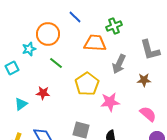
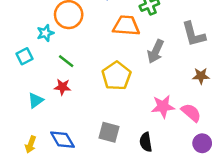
green line: (56, 63) -> (66, 61), moved
brown star: (144, 80) -> (201, 76), moved
pink star: (110, 102) -> (163, 107), moved

